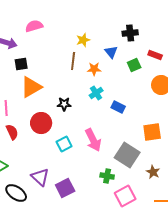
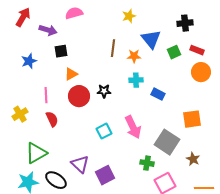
black cross: (130, 33) -> (185, 23), moved
yellow star: (83, 40) -> (129, 16), moved
blue triangle: (111, 52) -> (151, 39), size x1.5
red rectangle: (155, 55) -> (197, 50), moved
orange triangle: (31, 87) -> (71, 74), size x0.6
cyan cross: (96, 93) -> (136, 80), turned 32
red circle: (41, 123) -> (79, 96), moved

